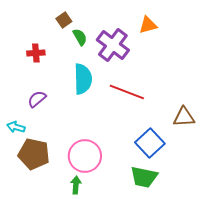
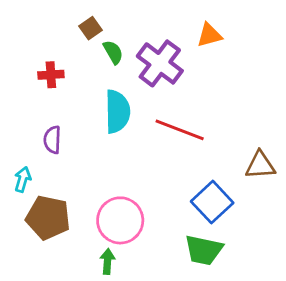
purple semicircle: (37, 99) -> (52, 140), turned -48
cyan arrow: (16, 127) -> (23, 179), turned 90

